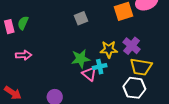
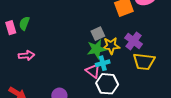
gray square: (81, 18) -> (98, 34), moved
green star: (81, 59) -> (96, 49), moved
white hexagon: (134, 88) -> (107, 84), moved

